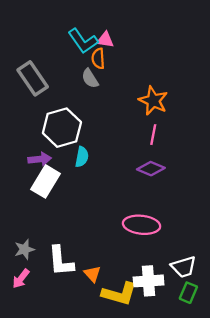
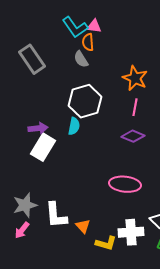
white hexagon: (62, 128) -> (85, 101), moved
gray star: (24, 249) -> (25, 205), size x1.4
yellow L-shape: (119, 294) -> (106, 243), size x0.7

